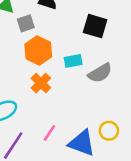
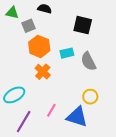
gray semicircle: (100, 73) -> (88, 61), turned 96
yellow circle: (109, 131) -> (90, 97), moved

